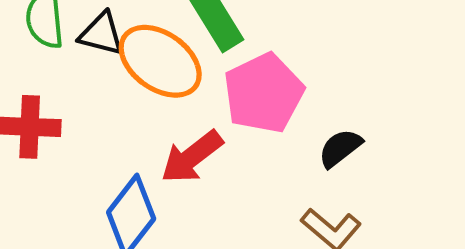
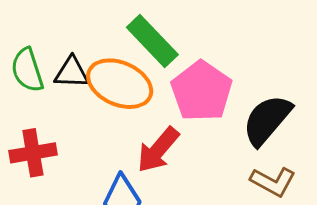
black semicircle: (340, 148) -> (267, 120), size x1.6

